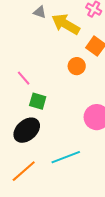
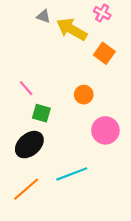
orange circle: (77, 66) -> (84, 95), moved

